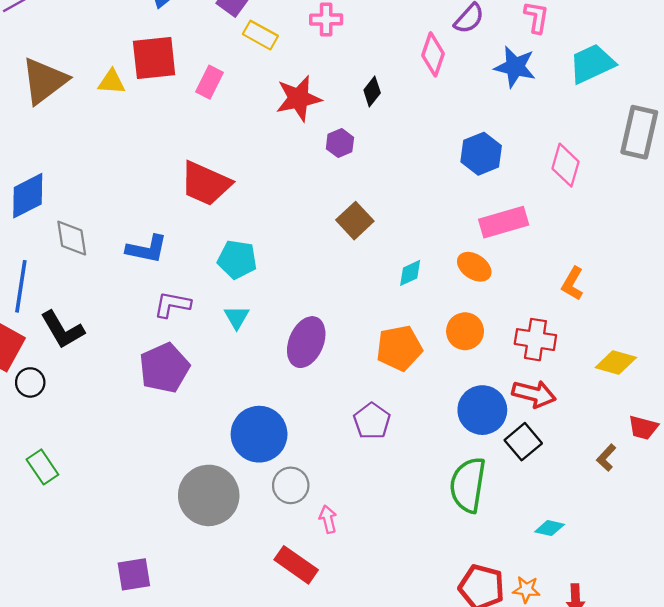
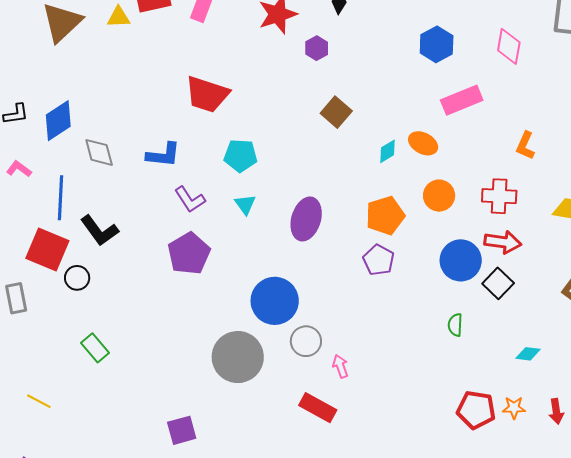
orange ellipse: (474, 267) -> (423, 143), moved
purple L-shape: (172, 305) -> (190, 199), turned -128
purple pentagon: (372, 421) -> (379, 260), moved
green semicircle: (468, 485) -> (455, 325), size x0.5

